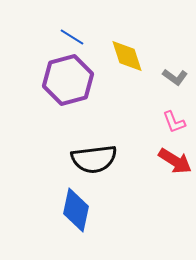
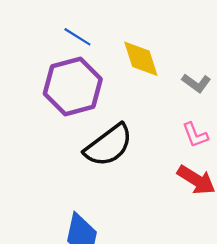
black semicircle: (94, 159) -> (109, 145), moved, turned -30

